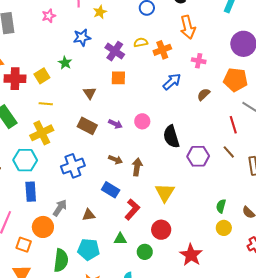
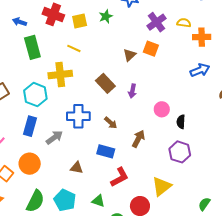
brown triangle: (90, 93) -> (130, 55), moved
pink circle: (142, 121) -> (162, 109), moved
purple arrow: (115, 124) -> (132, 91), turned 56
black semicircle: (171, 137) -> (181, 122), size x0.6
purple hexagon: (198, 156) -> (180, 152), moved
brown arrow: (115, 160) -> (111, 123), moved
blue rectangle: (111, 190) -> (106, 151), turned -36
yellow triangle: (165, 193) -> (162, 186), moved
gray arrow: (60, 208) -> (54, 137), moved

